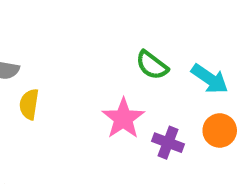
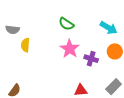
green semicircle: (152, 65) -> (66, 24), moved

